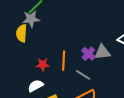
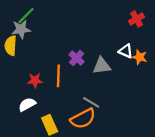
purple cross: (88, 54) -> (77, 58), moved
gray line: (83, 75) -> (91, 102), moved

